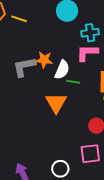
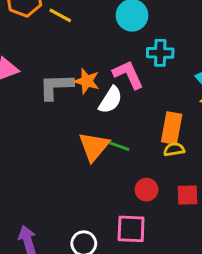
pink L-shape: (87, 53) -> (128, 74), moved, turned 55
green line: (73, 82) -> (119, 146), moved

